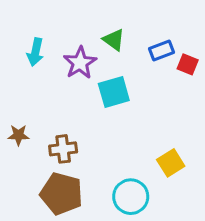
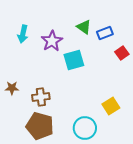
green triangle: (114, 40) -> (84, 27), moved
red square: (188, 64) -> (122, 53), moved, turned 32

